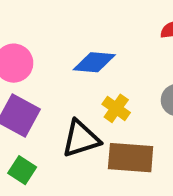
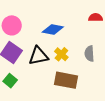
black triangle: (81, 139) -> (38, 56), moved

